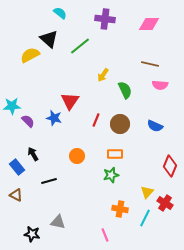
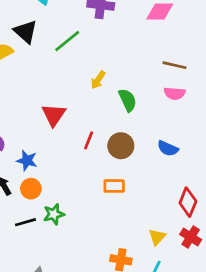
brown line: (150, 64) -> (175, 65), moved
blue star: (54, 118) -> (27, 160), moved
orange circle: (77, 156) -> (31, 189), moved
green star: (111, 175) -> (54, 214), moved
red cross: (165, 203) -> (191, 237), moved

